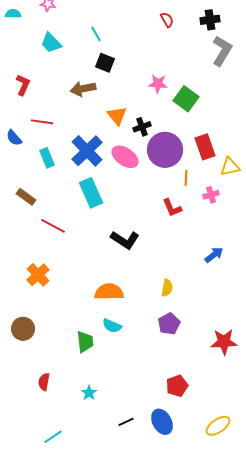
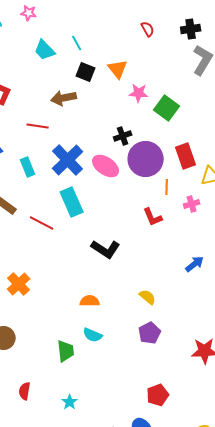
cyan trapezoid: (51, 43) -> (45, 50), moved
orange triangle: (117, 116) -> (118, 69), moved
red line: (42, 122) -> (38, 126), moved
red line: (53, 226) -> (42, 223), moved
yellow semicircle: (167, 288) -> (148, 297), turned -60
orange semicircle: (109, 292) -> (90, 301), size x0.7

